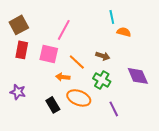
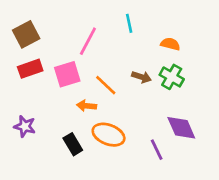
cyan line: (112, 17) -> (129, 23), moved
red rectangle: (22, 50) -> (30, 69), turned 60
pink square: (49, 54) -> (67, 74), turned -30
purple diamond: (138, 76) -> (181, 128), moved
green cross: (102, 80) -> (172, 77), moved

